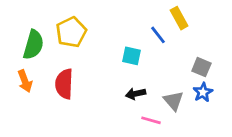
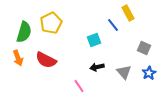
cyan square: (131, 56) -> (94, 40), turned -32
red semicircle: (64, 84) -> (46, 60), turned -65
blue star: (203, 92) -> (149, 73), moved
pink line: (151, 120) -> (79, 86), moved, turned 40

